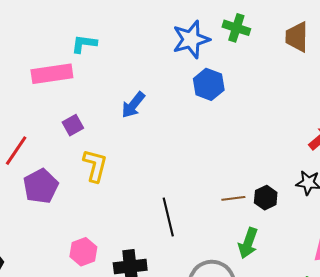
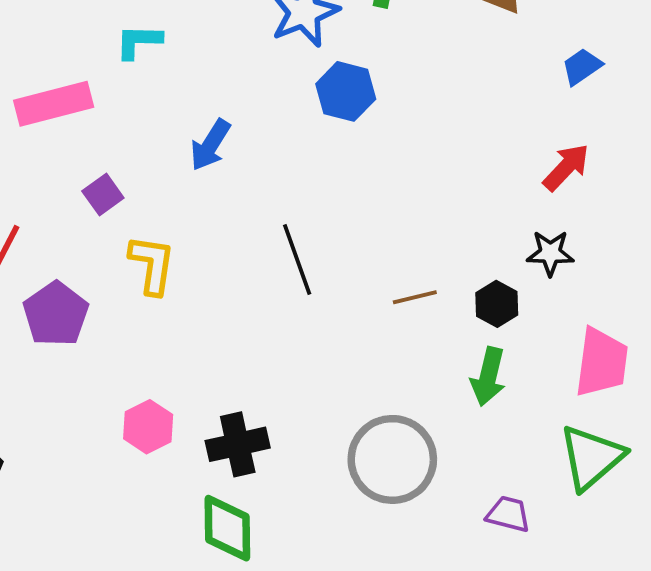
cyan L-shape: (84, 44) -> (139, 41), moved
black hexagon: (266, 198) -> (497, 304), moved
black line: (168, 217) -> (297, 259), moved
green arrow: (248, 243) -> (488, 377), moved

